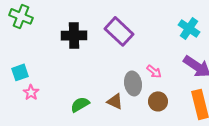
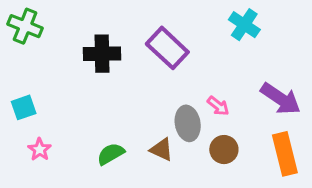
cyan cross: (189, 28) -> (244, 25), moved
pink star: (31, 92) -> (40, 150), moved

